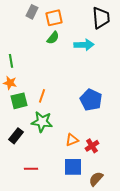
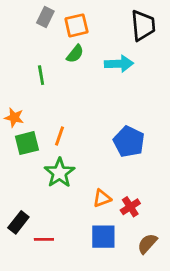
green line: (11, 61) -> (41, 75), moved
green star: (42, 122) -> (59, 173), turned 30
black rectangle: (16, 136) -> (18, 222), moved
brown semicircle: (96, 179) -> (147, 244), moved

